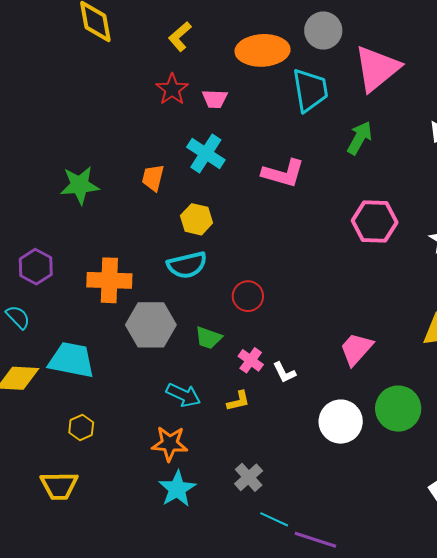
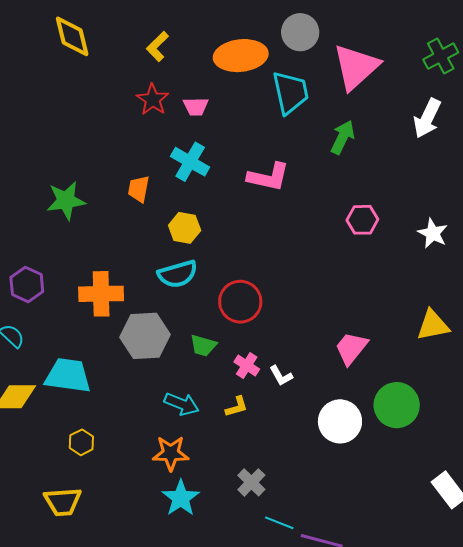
pink hexagon: (375, 221) -> (362, 220), size x0.7
red circle: (248, 296) -> (240, 302), size x1.4

